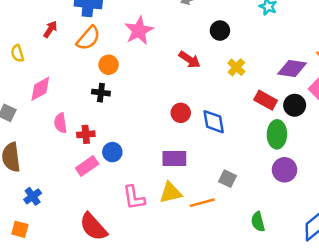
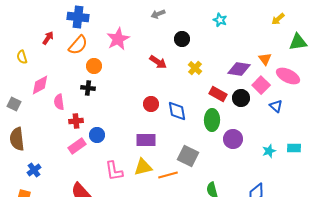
pink semicircle: (60, 123) -> (59, 102), moved
green ellipse: (277, 134) -> (212, 120), moved
purple circle: (285, 170) -> (233, 139), moved
gray square: (228, 179) -> (188, 156), size x1.5

